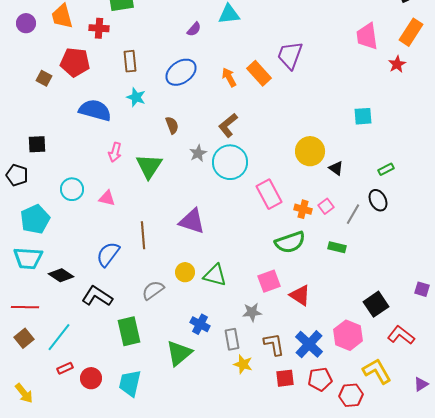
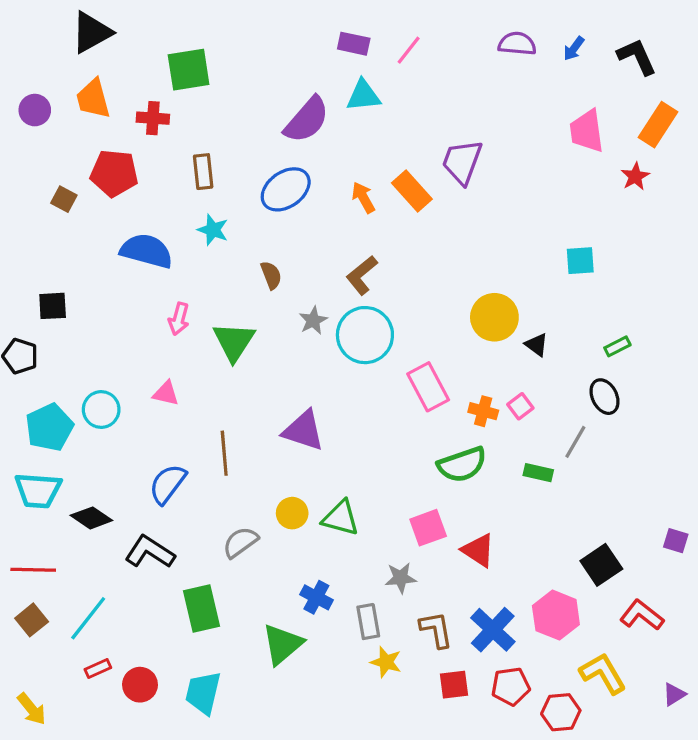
purple semicircle: (194, 29) -> (307, 120), size x2.0
cyan circle: (72, 189) -> (101, 410), moved
gray line: (353, 214) -> (575, 442), moved

